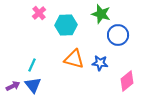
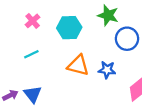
pink cross: (39, 13) -> (33, 21), moved
cyan line: (32, 65) -> (31, 54), moved, turned 40

